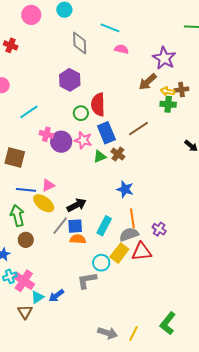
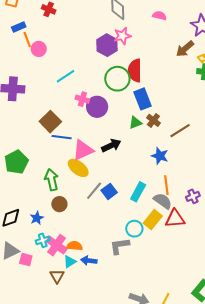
green circle: (81, 113) -> (117, 79), size x1.6
brown line: (139, 129) -> (180, 131), moved
pink star: (83, 140) -> (122, 36), moved, turned -30
brown square: (15, 158) -> (50, 122), turned 30
pink triangle: (48, 185) -> (83, 150), size x1.6
blue line: (26, 190) -> (62, 137), moved
black arrow: (77, 205) -> (111, 145), moved
blue square: (75, 226) -> (109, 191), turned -35
purple cross: (159, 229) -> (193, 196), turned 32
gray semicircle: (129, 234) -> (163, 201), turned 54
orange semicircle: (78, 239) -> (74, 246), moved
blue arrow: (56, 296) -> (89, 261), turned 42

